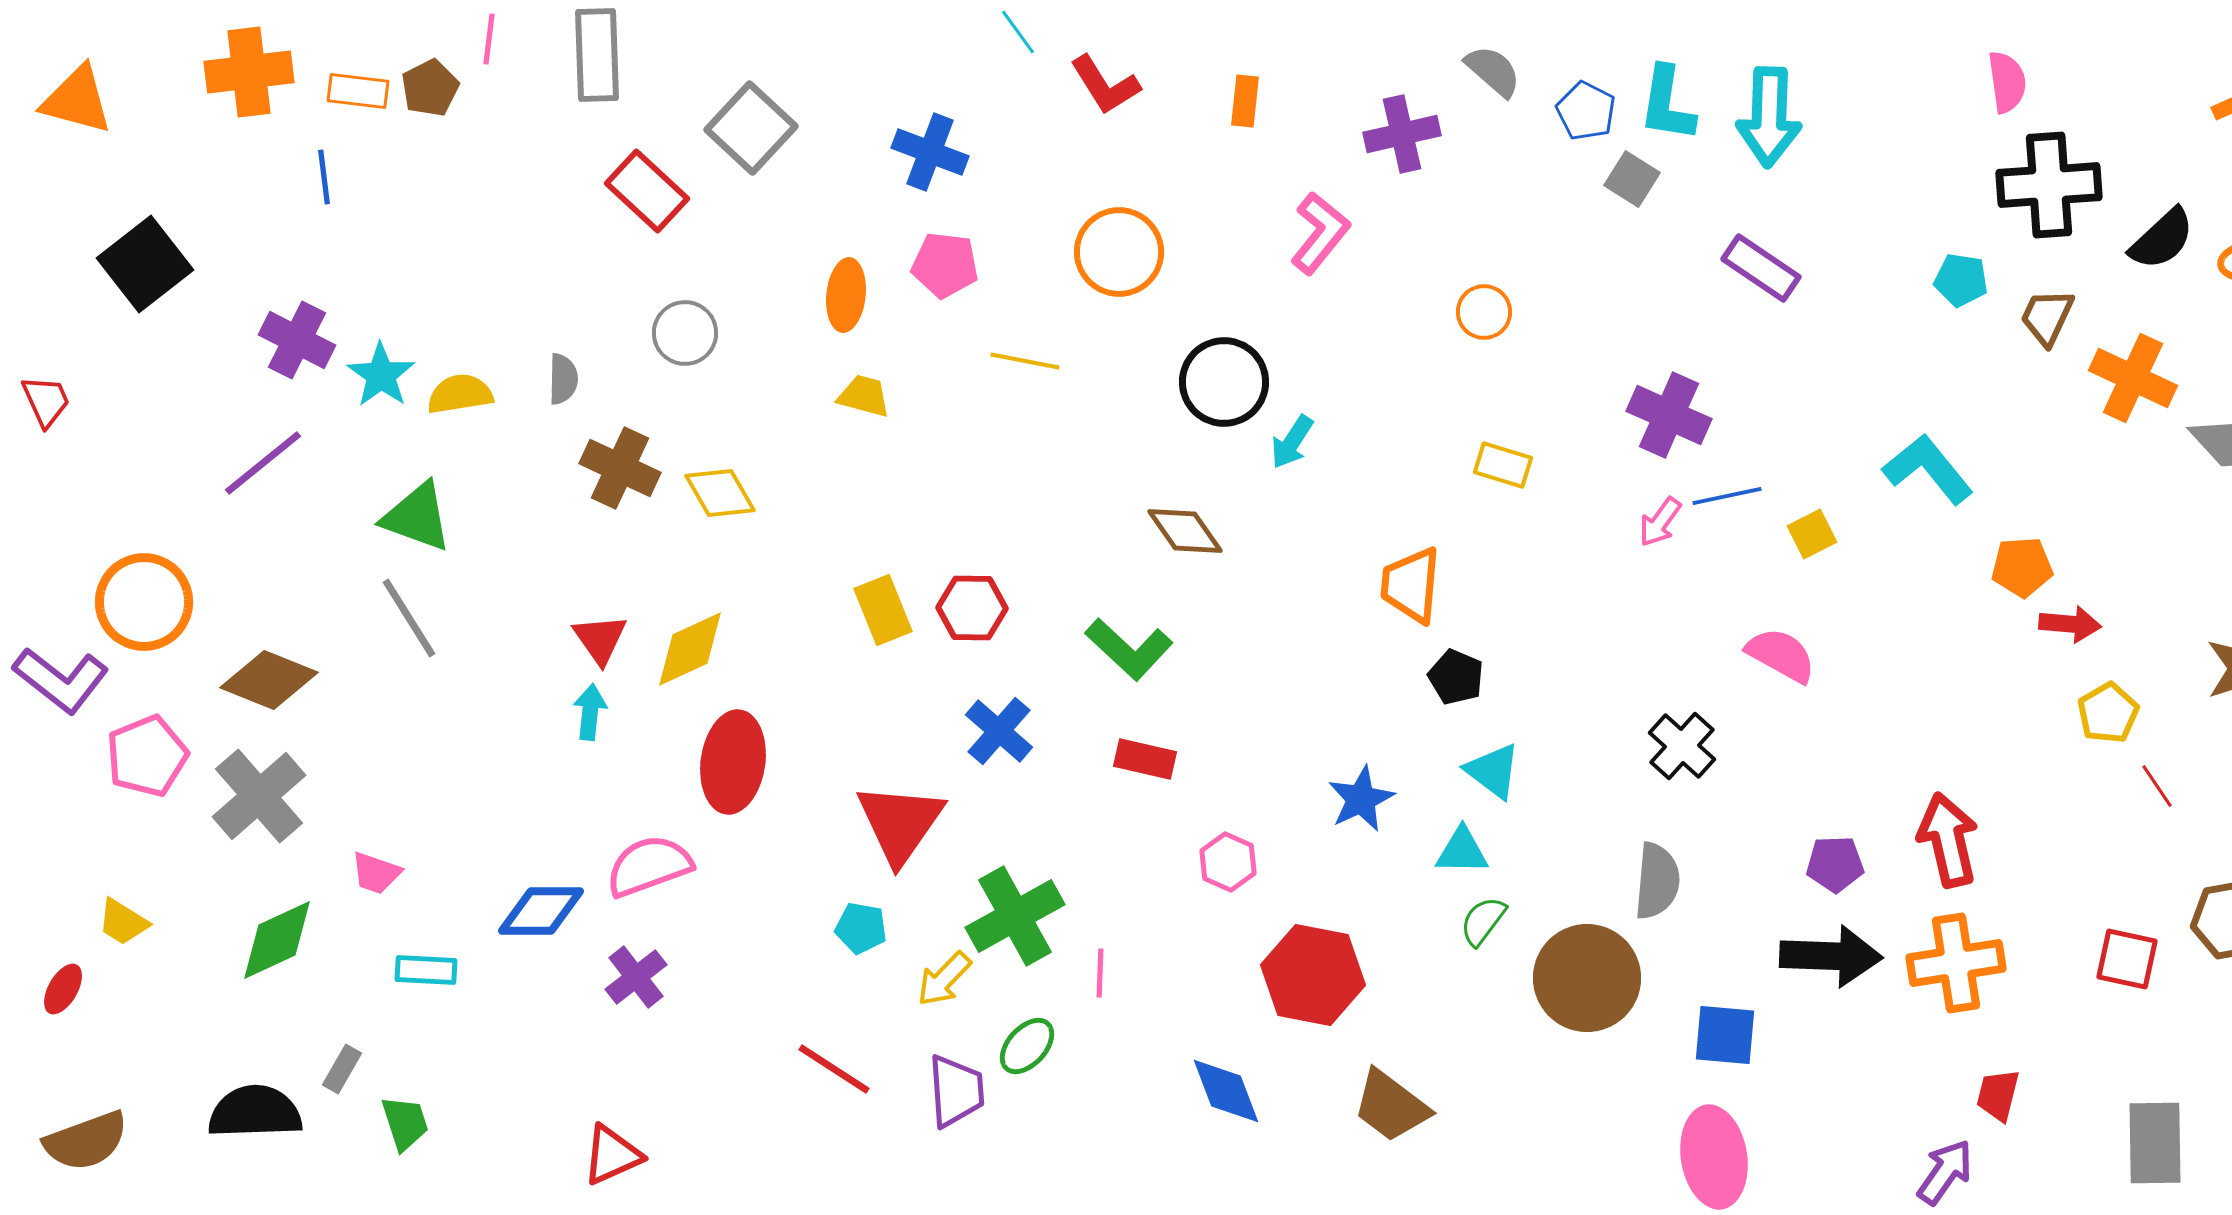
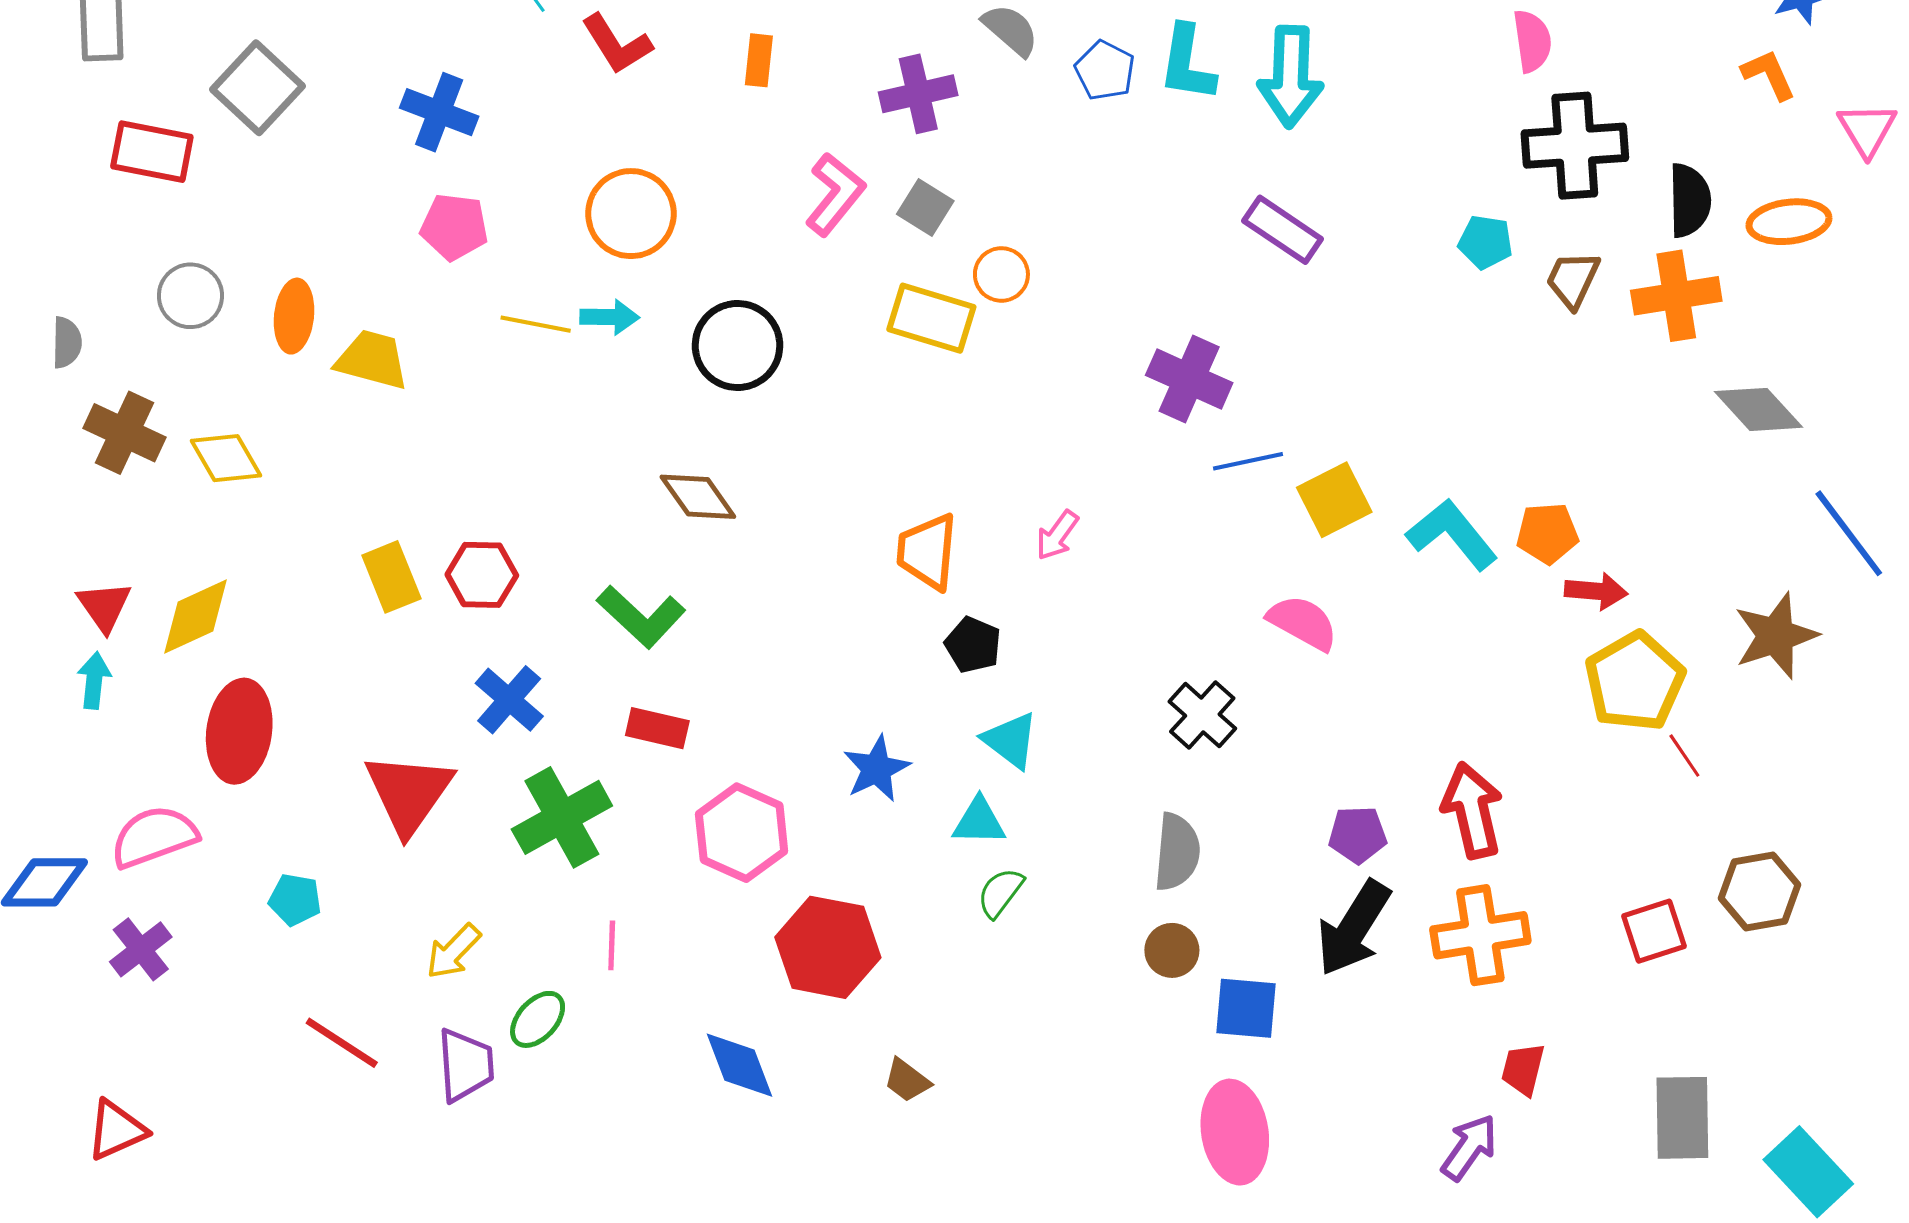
gray square: (1632, 179) -> (925, 207), moved
red rectangle: (647, 191) -> (152, 152), turned -32
black semicircle: (2162, 239) -> (1689, 200), turned -48
orange ellipse: (846, 295) -> (294, 316), moved
orange cross: (2133, 378) -> (1676, 296), moved, turned -34
yellow trapezoid: (864, 396) -> (372, 360), size x1.4
cyan arrow: (1292, 442) -> (610, 317), moved, turned -122
yellow rectangle: (1503, 465) -> (931, 318), moved, size x1.5
cyan L-shape: (1928, 469) -> (1452, 534), moved
pink arrow: (1660, 522) -> (1057, 535), moved
yellow square: (1812, 534) -> (1334, 500), size x1.5
yellow pentagon: (2108, 713) -> (1635, 681), size x1.6
pink hexagon: (1228, 862) -> (742, 833), size x1.6
green cross: (1015, 916) -> (562, 817), moved
cyan pentagon: (861, 928) -> (295, 900), moved
black arrow: (1831, 956) -> (1354, 928), turned 120
red square: (2127, 959) -> (1654, 931), turned -30
brown circle: (1587, 978) -> (1172, 950), moved, size x0.5
brown trapezoid: (1391, 1106) -> (907, 1080), size x0.6

